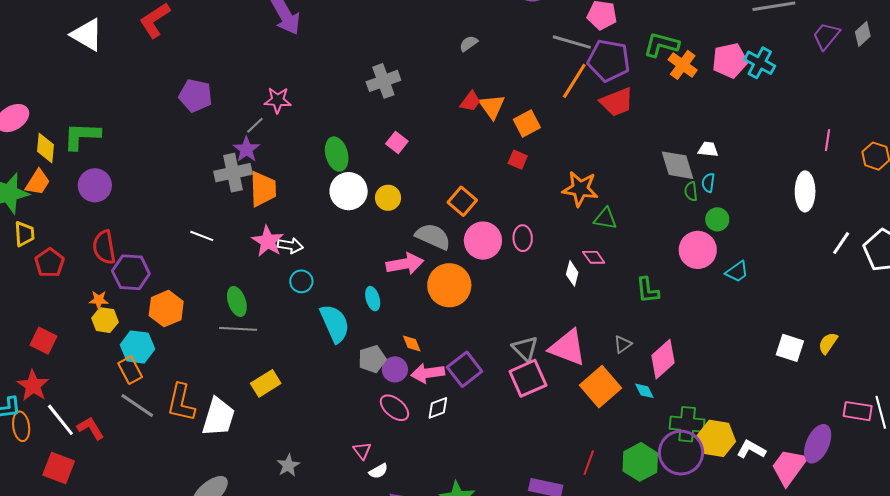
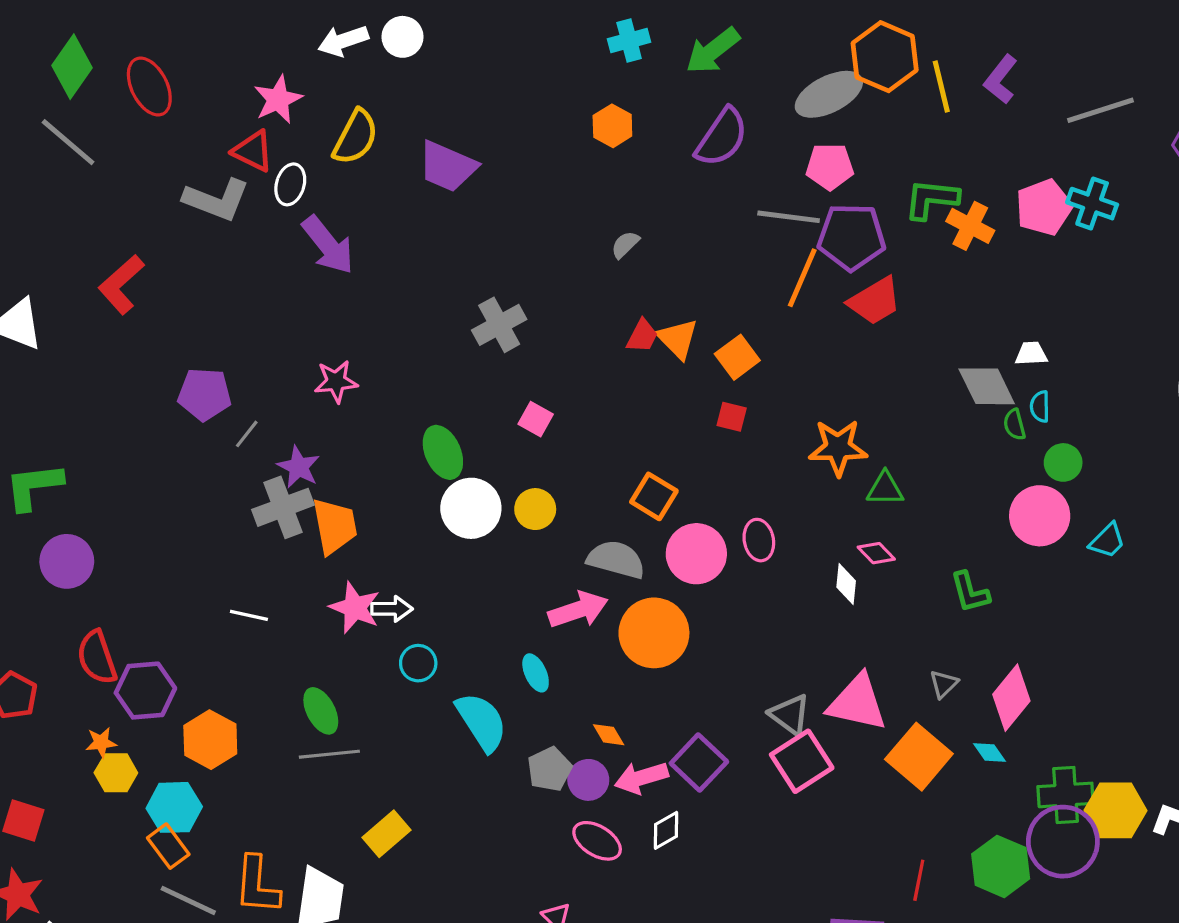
gray line: (255, 125) -> (247, 434), moved

